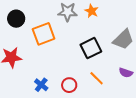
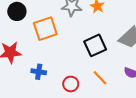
blue cross: (41, 85) -> (39, 72), moved, turned -32

